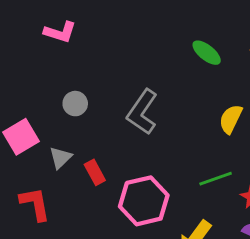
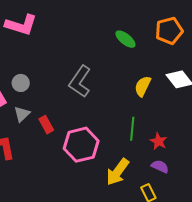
pink L-shape: (60, 32) -> (21, 25), size x1.4
gray circle: (75, 104) -> (21, 83), moved
green line: (216, 179) -> (132, 129), turned -65

